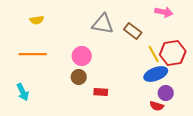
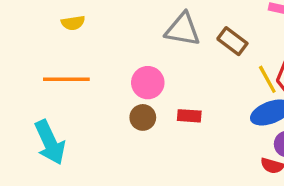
cyan arrow: (23, 92) -> (50, 142), size x1.5
red rectangle: (101, 92) -> (189, 116), moved

